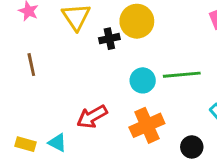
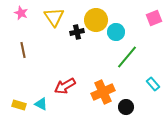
green line: (182, 75) -> (127, 57), turned -45
cyan circle: (143, 80) -> (116, 32), moved
black circle: (192, 147) -> (126, 107), moved

